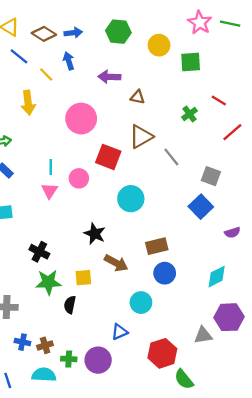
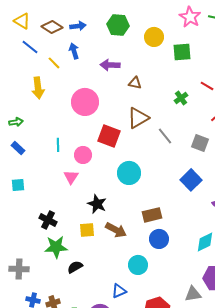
gray square: (211, 176) -> (200, 143), moved
pink triangle: (50, 191) -> (71, 177), moved
yellow square: (83, 278) -> (87, 230), moved
black semicircle: (70, 305) -> (75, 267), turned 49

